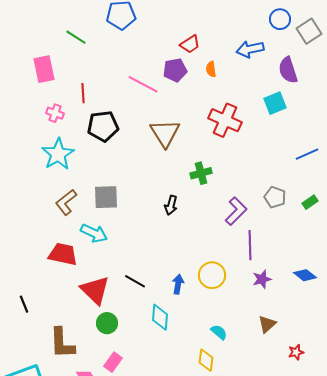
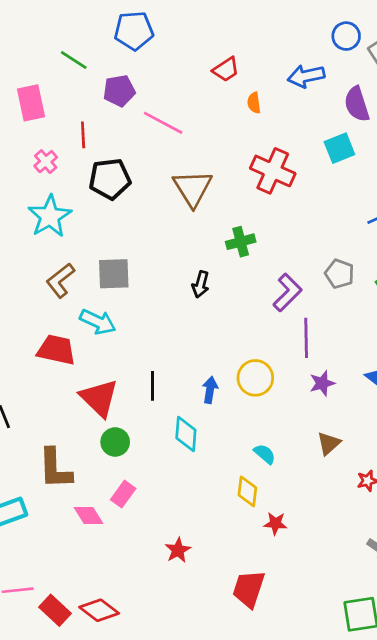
purple pentagon: (175, 70) -> (119, 91), moved
pink cross: (55, 113) -> (46, 162), turned 30
black line: (135, 281) -> (153, 386), turned 60

